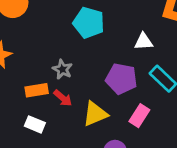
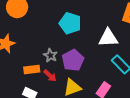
white triangle: (144, 42) -> (108, 38), size x1.5
purple pentagon: (121, 79) -> (73, 60), moved, turned 30

